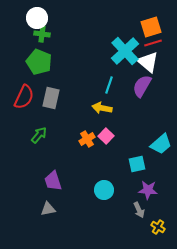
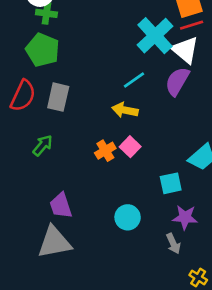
cyan line: (109, 85) -> (134, 80), turned 36
gray triangle: (48, 209) -> (54, 242), size x1.8
yellow cross: (158, 227) -> (198, 277), moved

